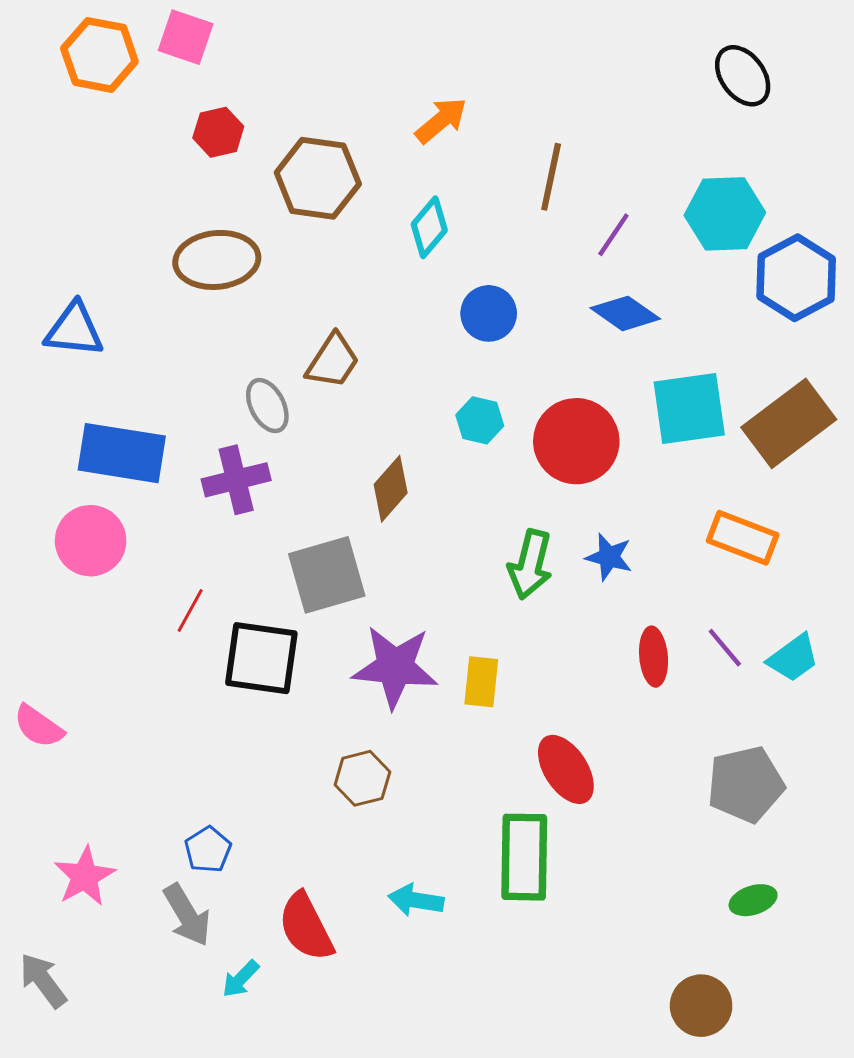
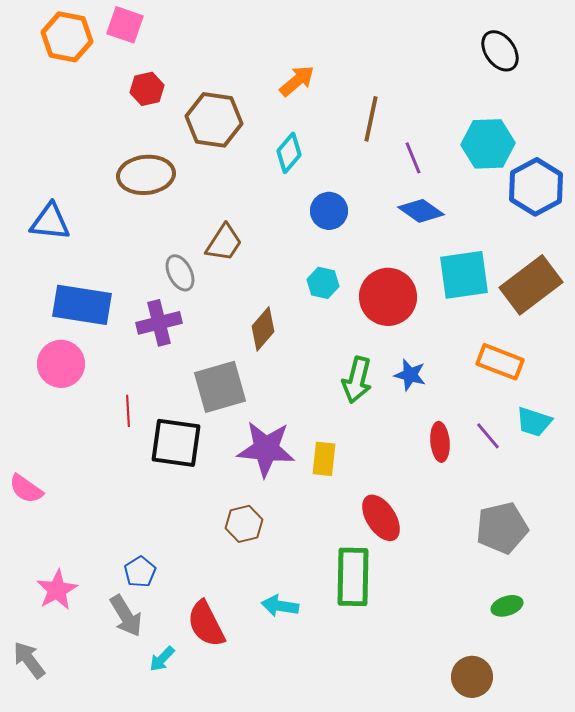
purple line: (613, 235) -> (413, 158), turned -56
red line: (190, 611) -> (128, 411), turned -32
cyan trapezoid: (793, 658) -> (534, 422), moved, turned 54

